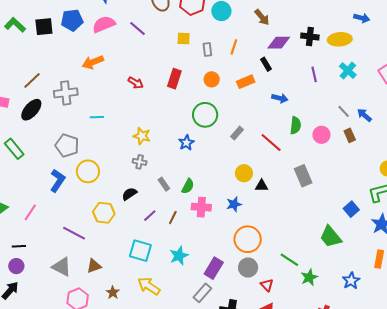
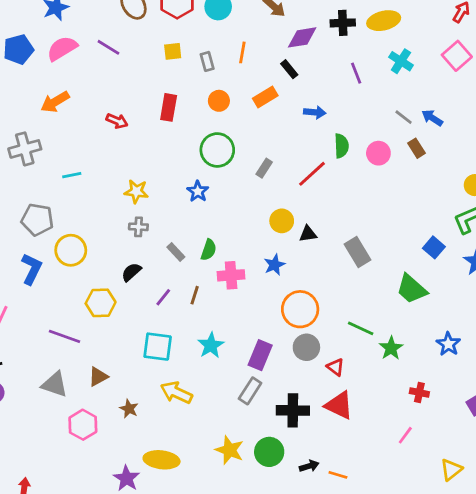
red line: (271, 142) -> (312, 174), turned -75
gray rectangle: (303, 176) -> (357, 252), moved

